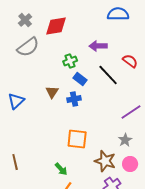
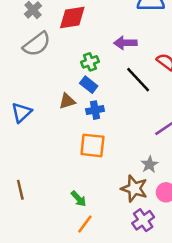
blue rectangle: (80, 79) -> (89, 85), moved
brown triangle: (52, 92) -> (67, 101), turned 40
orange square: (77, 139) -> (92, 145), moved
gray star: (125, 140) -> (149, 164), moved

